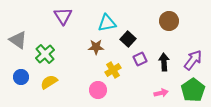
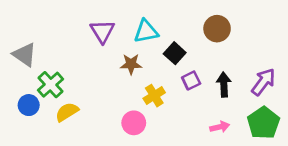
purple triangle: (63, 16) -> (102, 31), moved
brown circle: (169, 21) -> (217, 29), moved
green cross: (45, 54) -> (50, 85), moved

